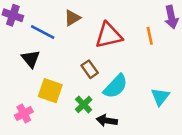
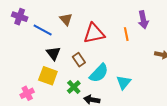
brown triangle: (72, 18) -> (66, 19), turned -40
black triangle: (31, 59) -> (53, 53), moved
cyan triangle: (160, 97) -> (124, 82), moved

